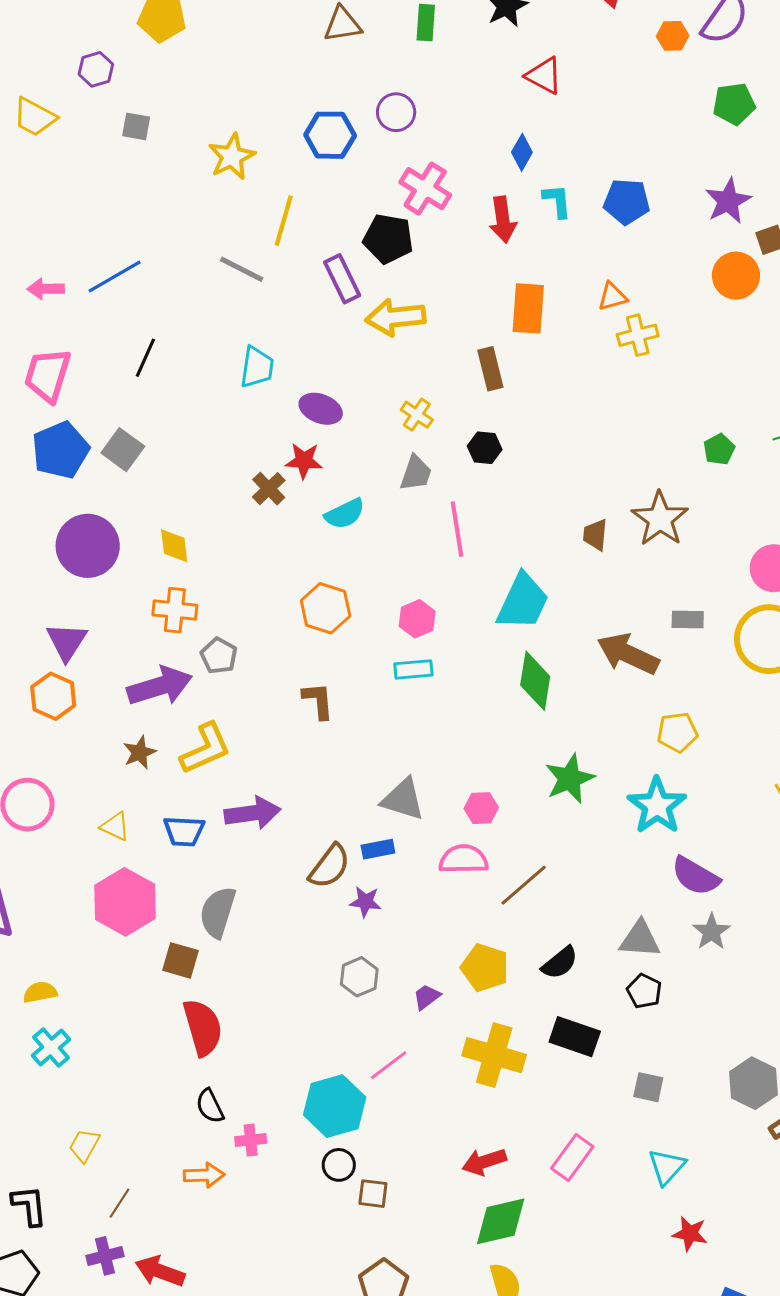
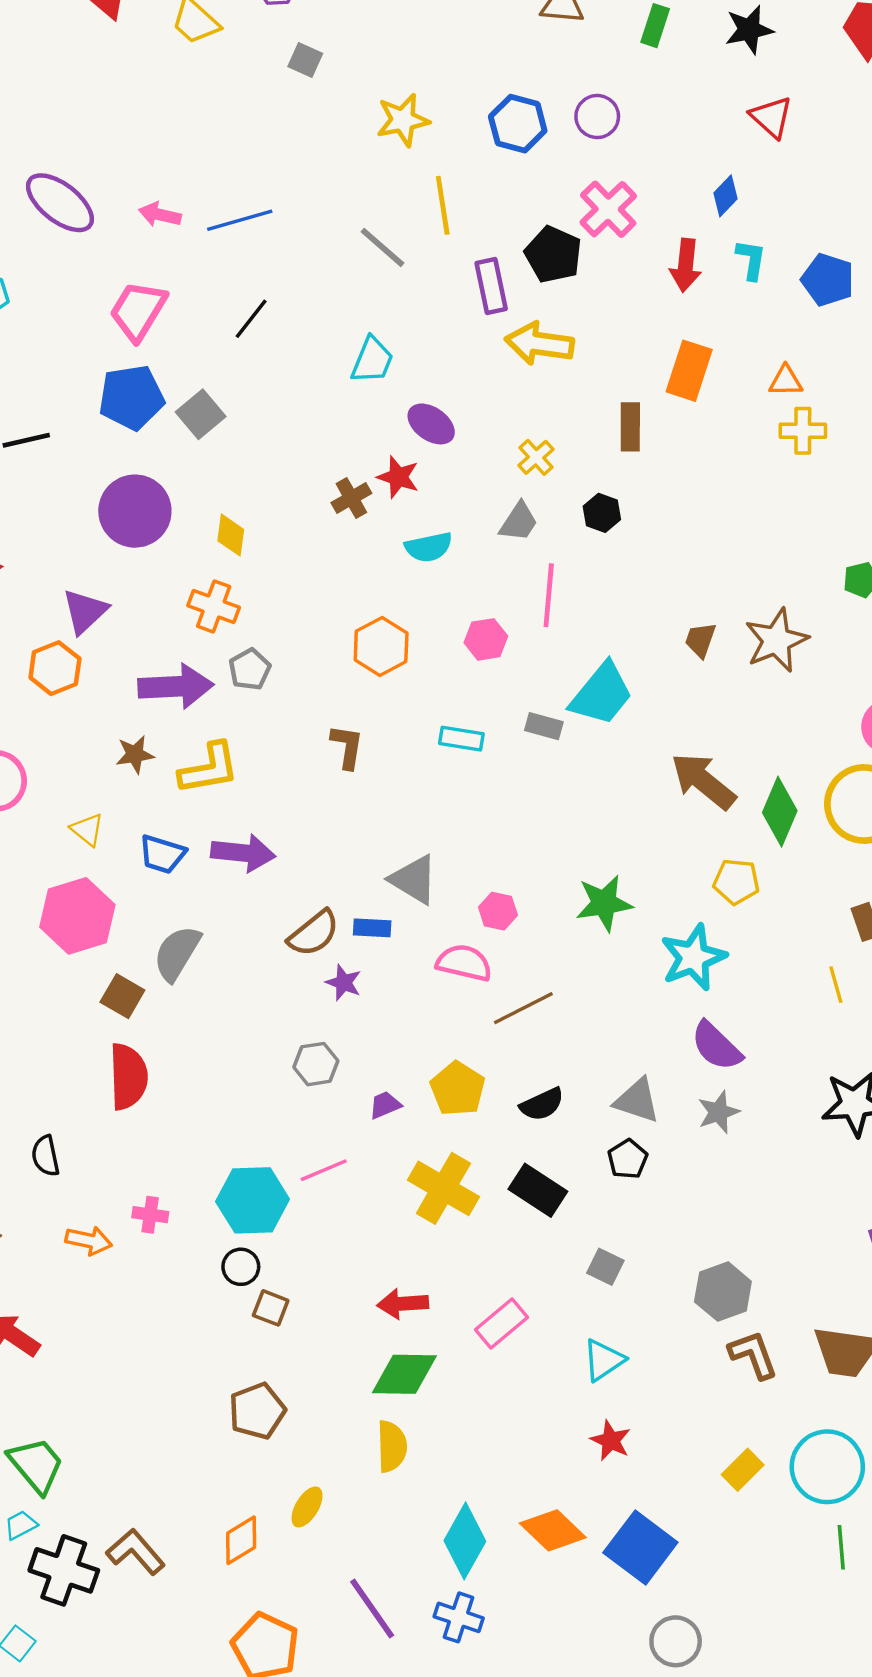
yellow line: (284, 221) -> (443, 205), turned -39
pink hexagon: (417, 619) -> (486, 639), moved
gray rectangle: (688, 620) -> (544, 726), moved
green diamond: (535, 681) -> (780, 812), moved
black semicircle: (210, 1106) -> (45, 1156), moved

